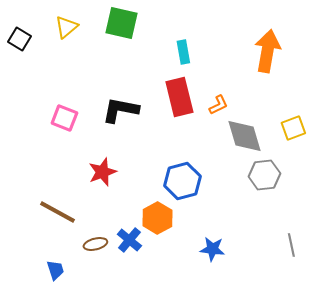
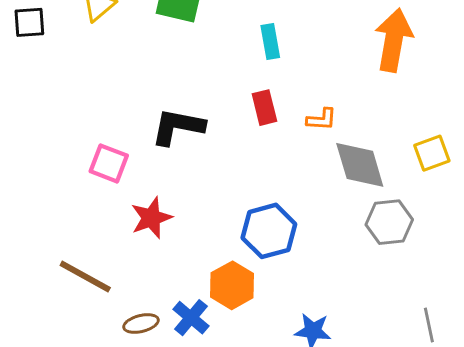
black square: (19, 39) -> (29, 22), turned -35
red rectangle: (179, 97) -> (264, 108), size x0.6
orange L-shape: (218, 105) -> (322, 119), turned 30
pink square: (64, 118) -> (109, 163), moved

